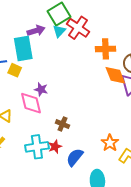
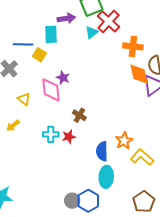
cyan triangle: (59, 31) -> (92, 32), moved
cyan rectangle: (23, 49) -> (51, 34), size x0.7
cyan cross: (37, 147) -> (51, 134), size x0.7
blue semicircle: (75, 157) -> (102, 151), moved, turned -48

